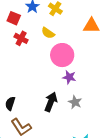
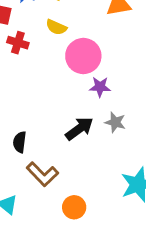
black arrow: (51, 102) -> (79, 129), turned 42

